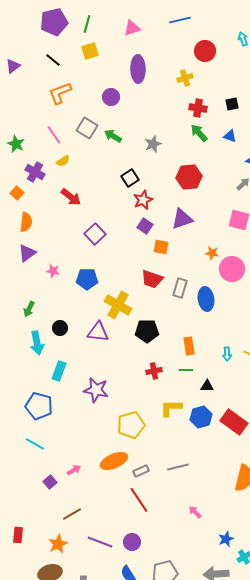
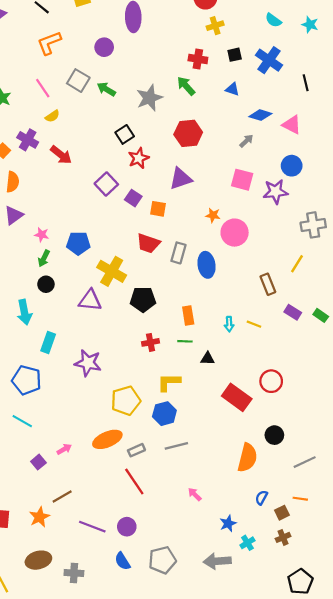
yellow cross: (185, 78) -> (215, 26), moved
green arrow: (199, 133) -> (186, 86), moved
gray star: (153, 144) -> (149, 98), size x1.4
purple cross: (35, 172) -> (28, 140), moved
purple square: (145, 226) -> (133, 198), moved
purple square: (95, 234) -> (106, 184), moved
green arrow: (29, 309) -> (44, 258), moved
black circle: (60, 328) -> (46, 284), moved
blue hexagon: (201, 417) -> (164, 414), moved
orange star: (58, 544) -> (39, 517), moved

